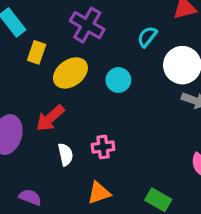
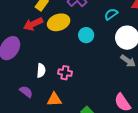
red arrow: (50, 118) -> (33, 24), moved
purple semicircle: (30, 197) -> (26, 92), moved

